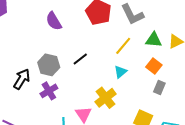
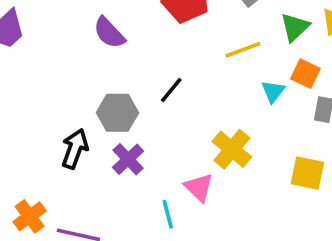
green triangle: (154, 40) -> (295, 27), turned -36
yellow line: (123, 46) -> (243, 50), turned 42
cyan triangle: (120, 72) -> (273, 91), moved

